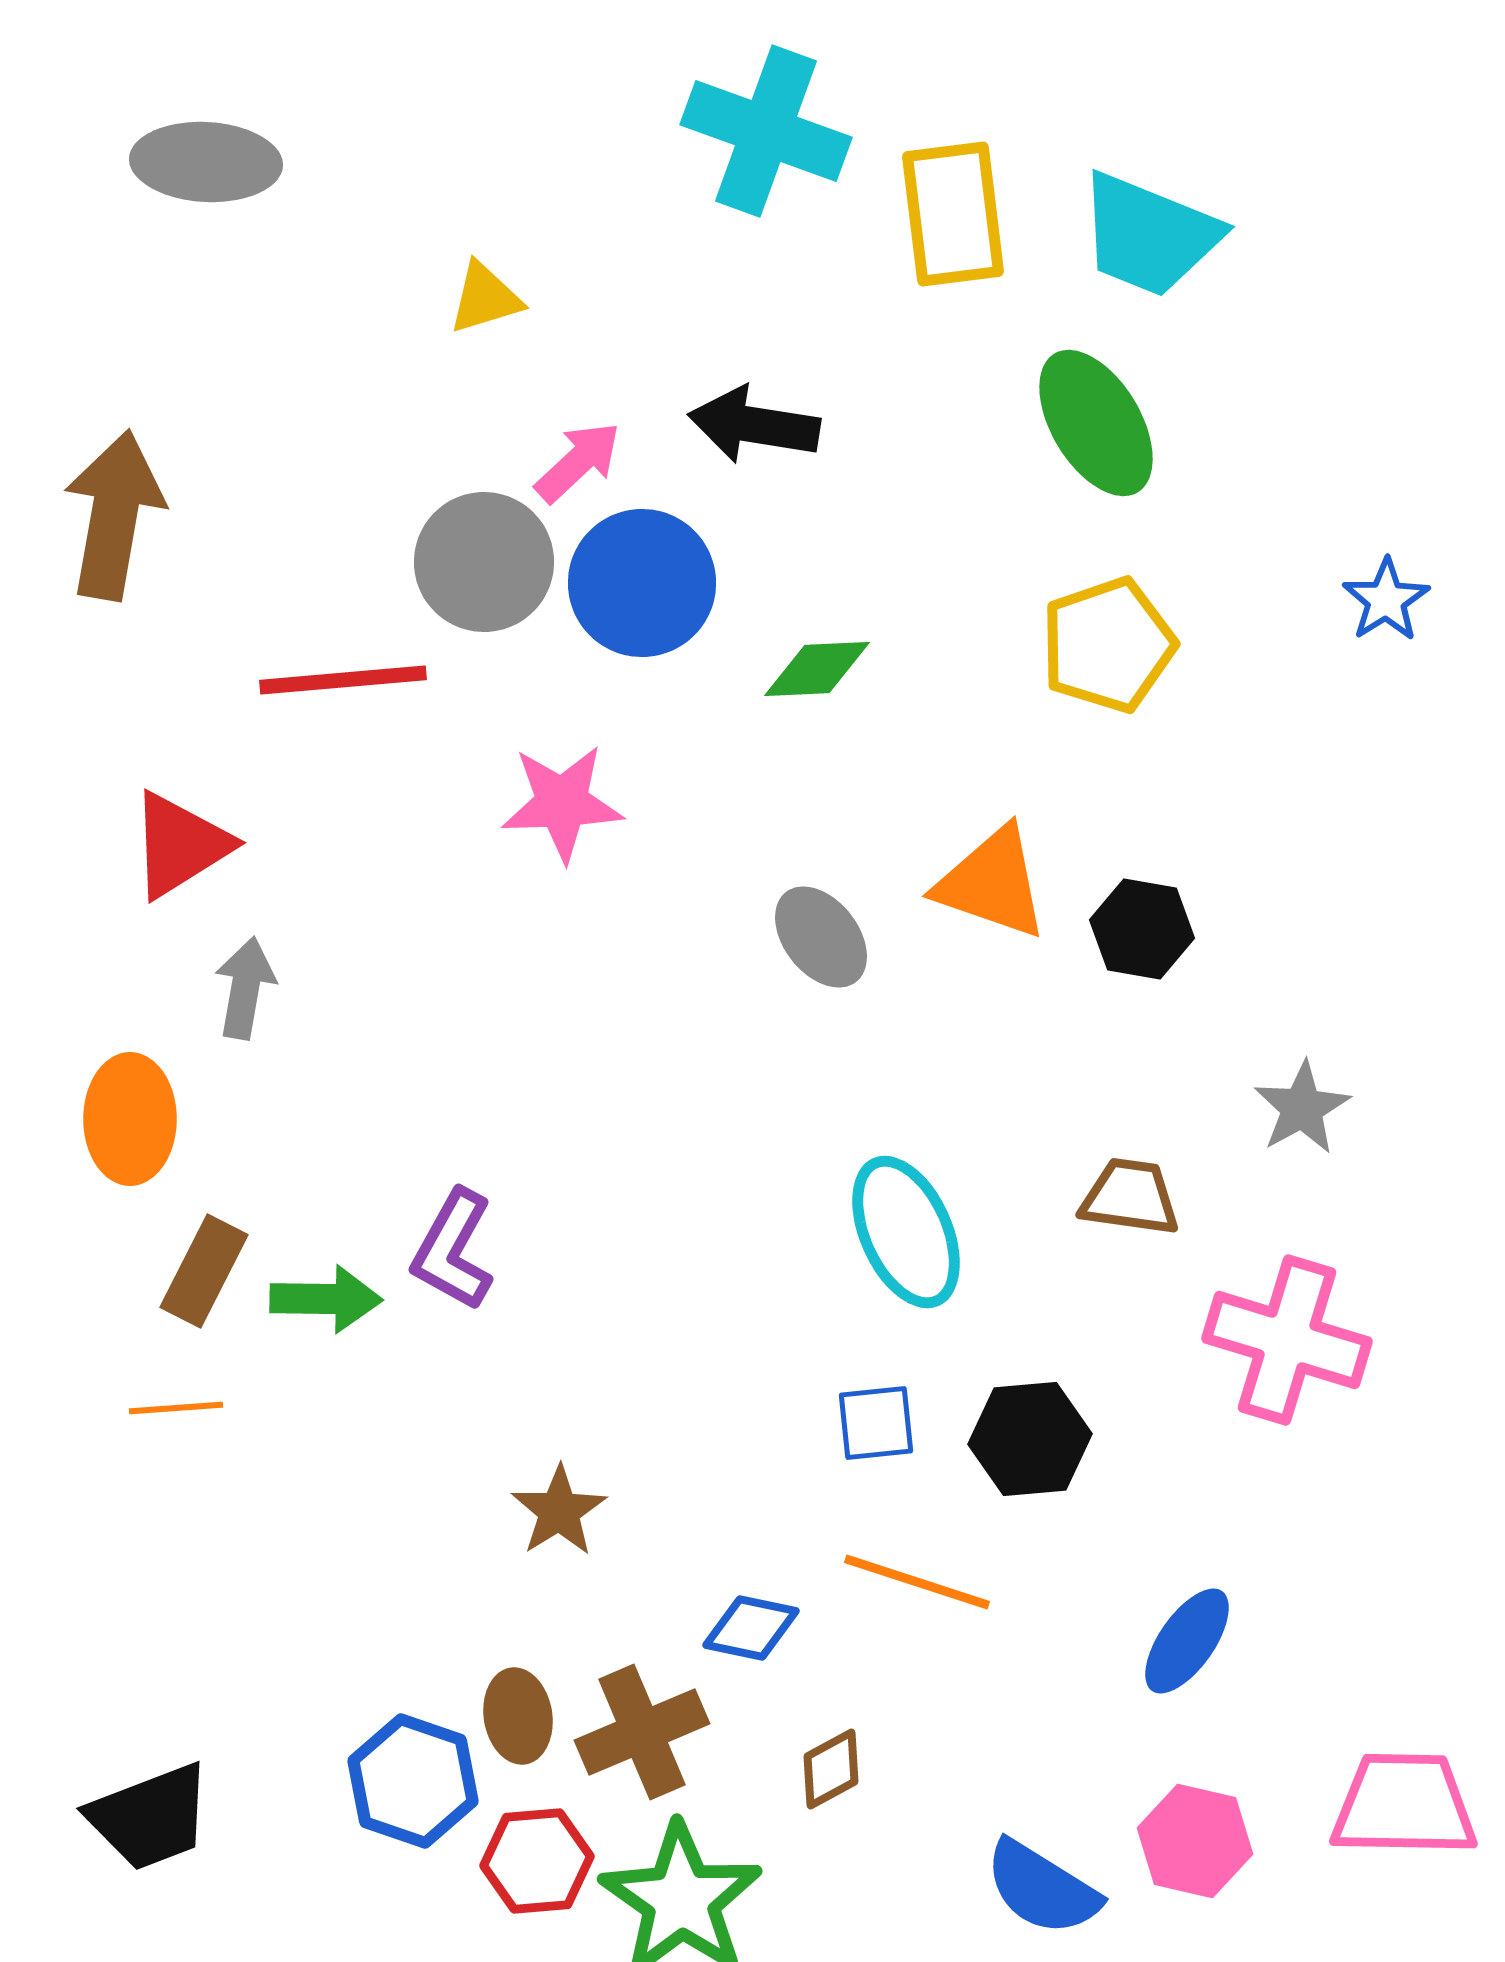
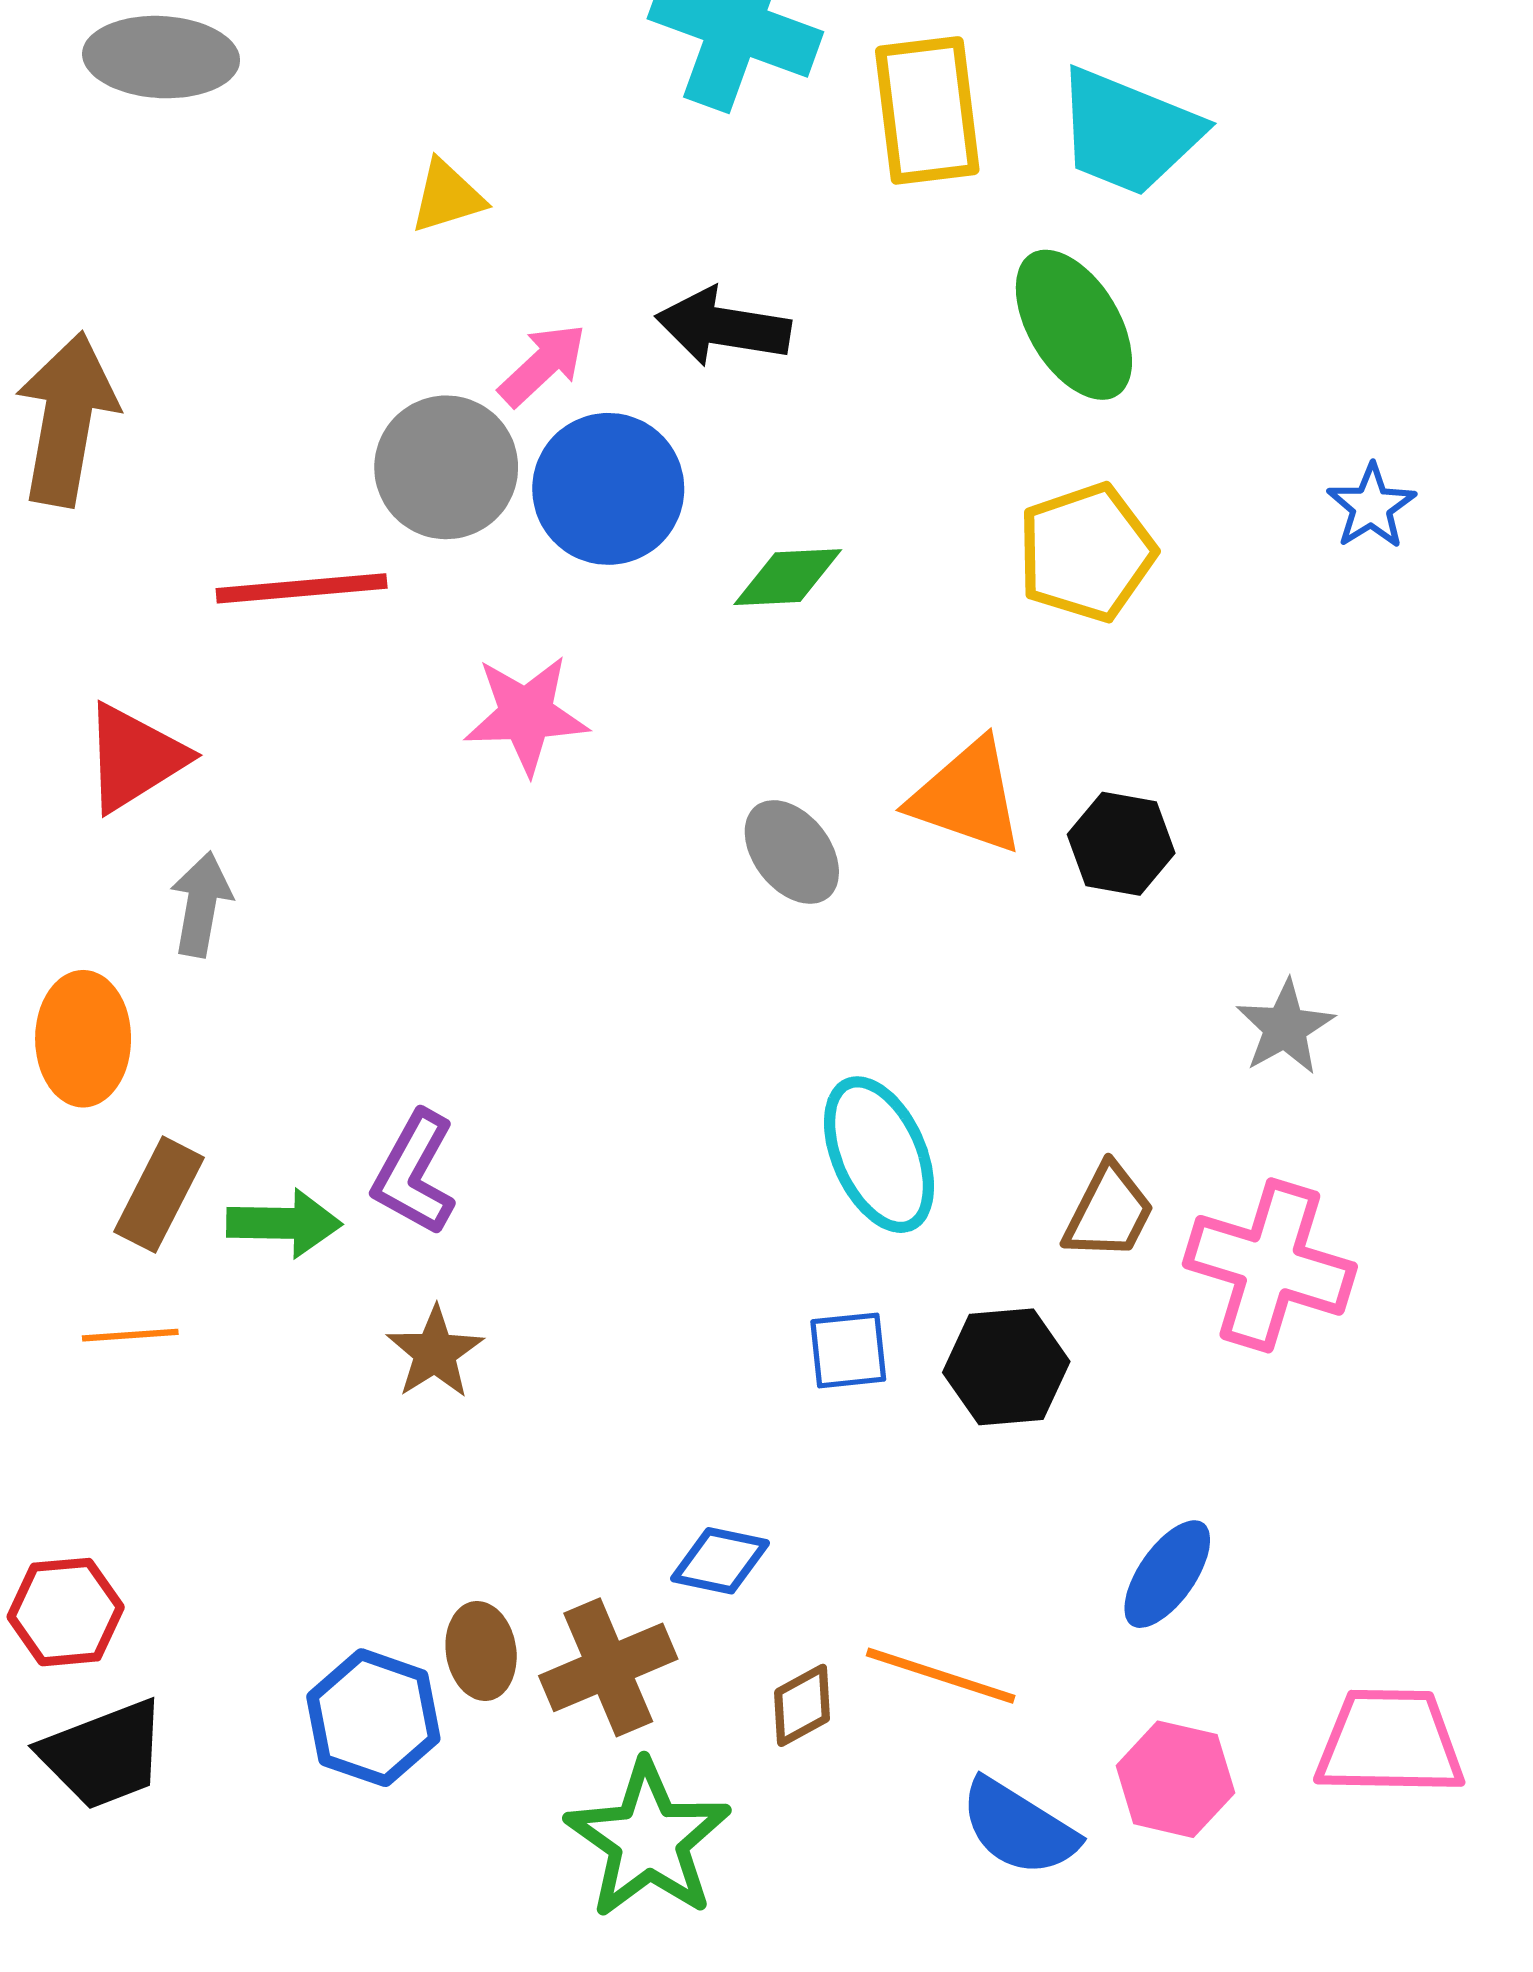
brown trapezoid: (1130, 1197) -> (1109, 1212), moved, turned 109
brown star: (559, 1511) -> (435, 1353), moved
orange line: (917, 1582) -> (941, 1676), moved
red hexagon: (537, 1861) -> (66, 1612), moved

